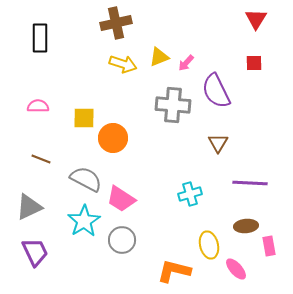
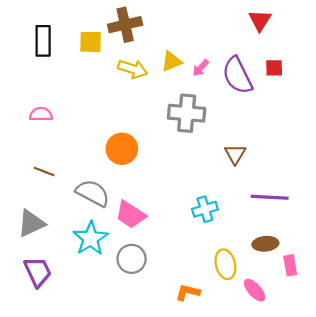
red triangle: (256, 19) -> (260, 20), moved
purple semicircle: (216, 91) -> (237, 75), moved
yellow square: (84, 118) -> (91, 42), moved
orange L-shape: (174, 271) -> (188, 292), size x0.7

